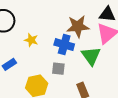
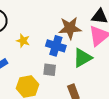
green triangle: (91, 56) -> (82, 58), turned 35

